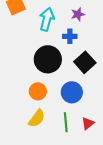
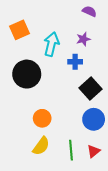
black circle: (48, 59) -> (27, 74), moved
blue circle: (72, 92) -> (94, 119), moved

